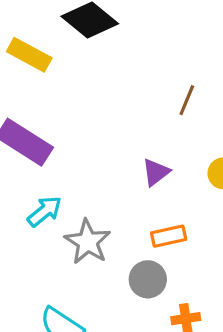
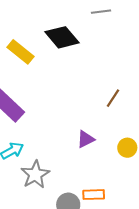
orange rectangle: (169, 236) -> (94, 195), moved

